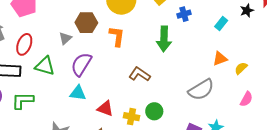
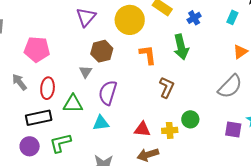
orange L-shape: (117, 36) -> (148, 55), moved
brown L-shape: (140, 74) -> (167, 87), turned 95
cyan triangle: (78, 93) -> (101, 123), moved

